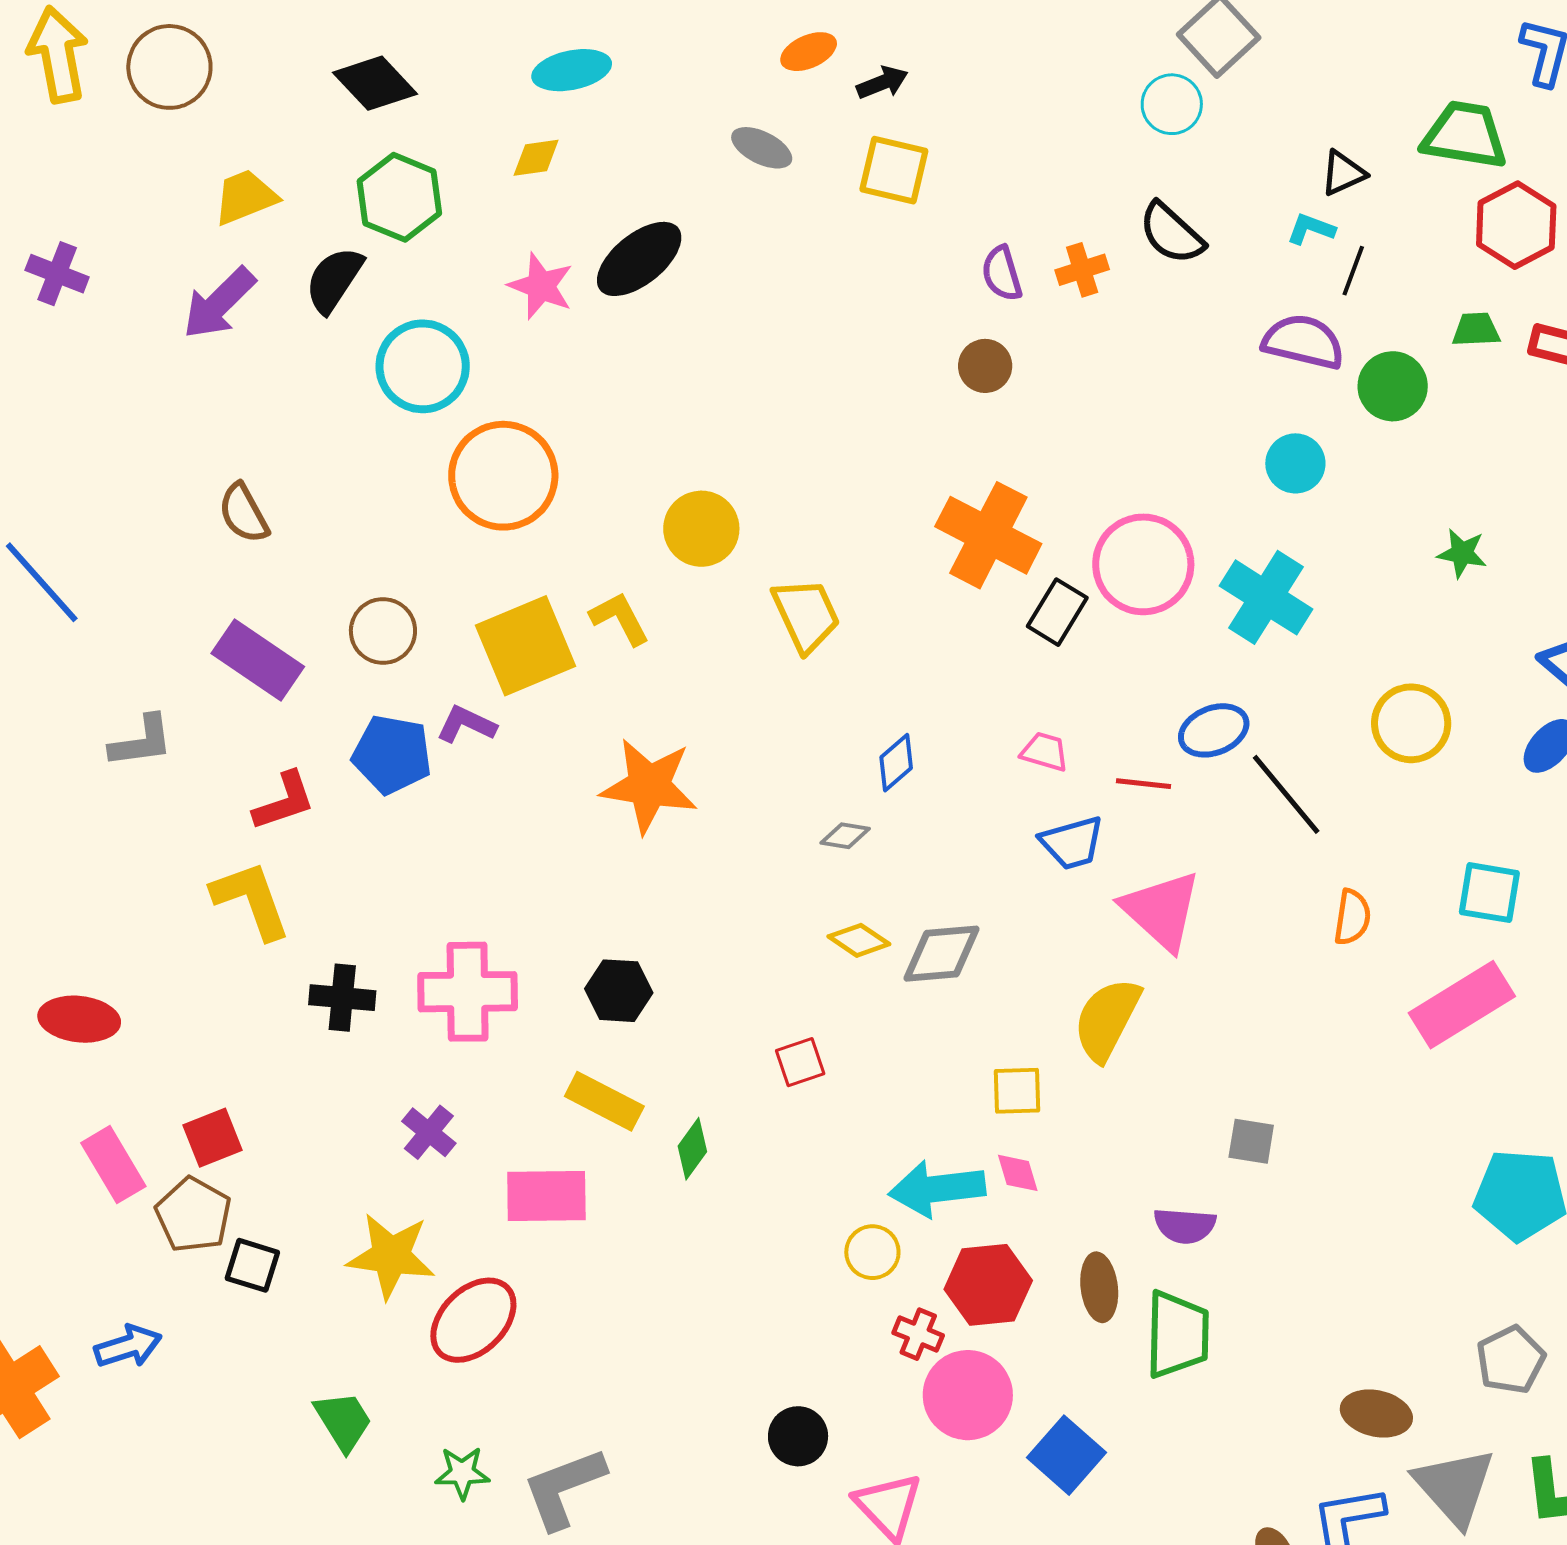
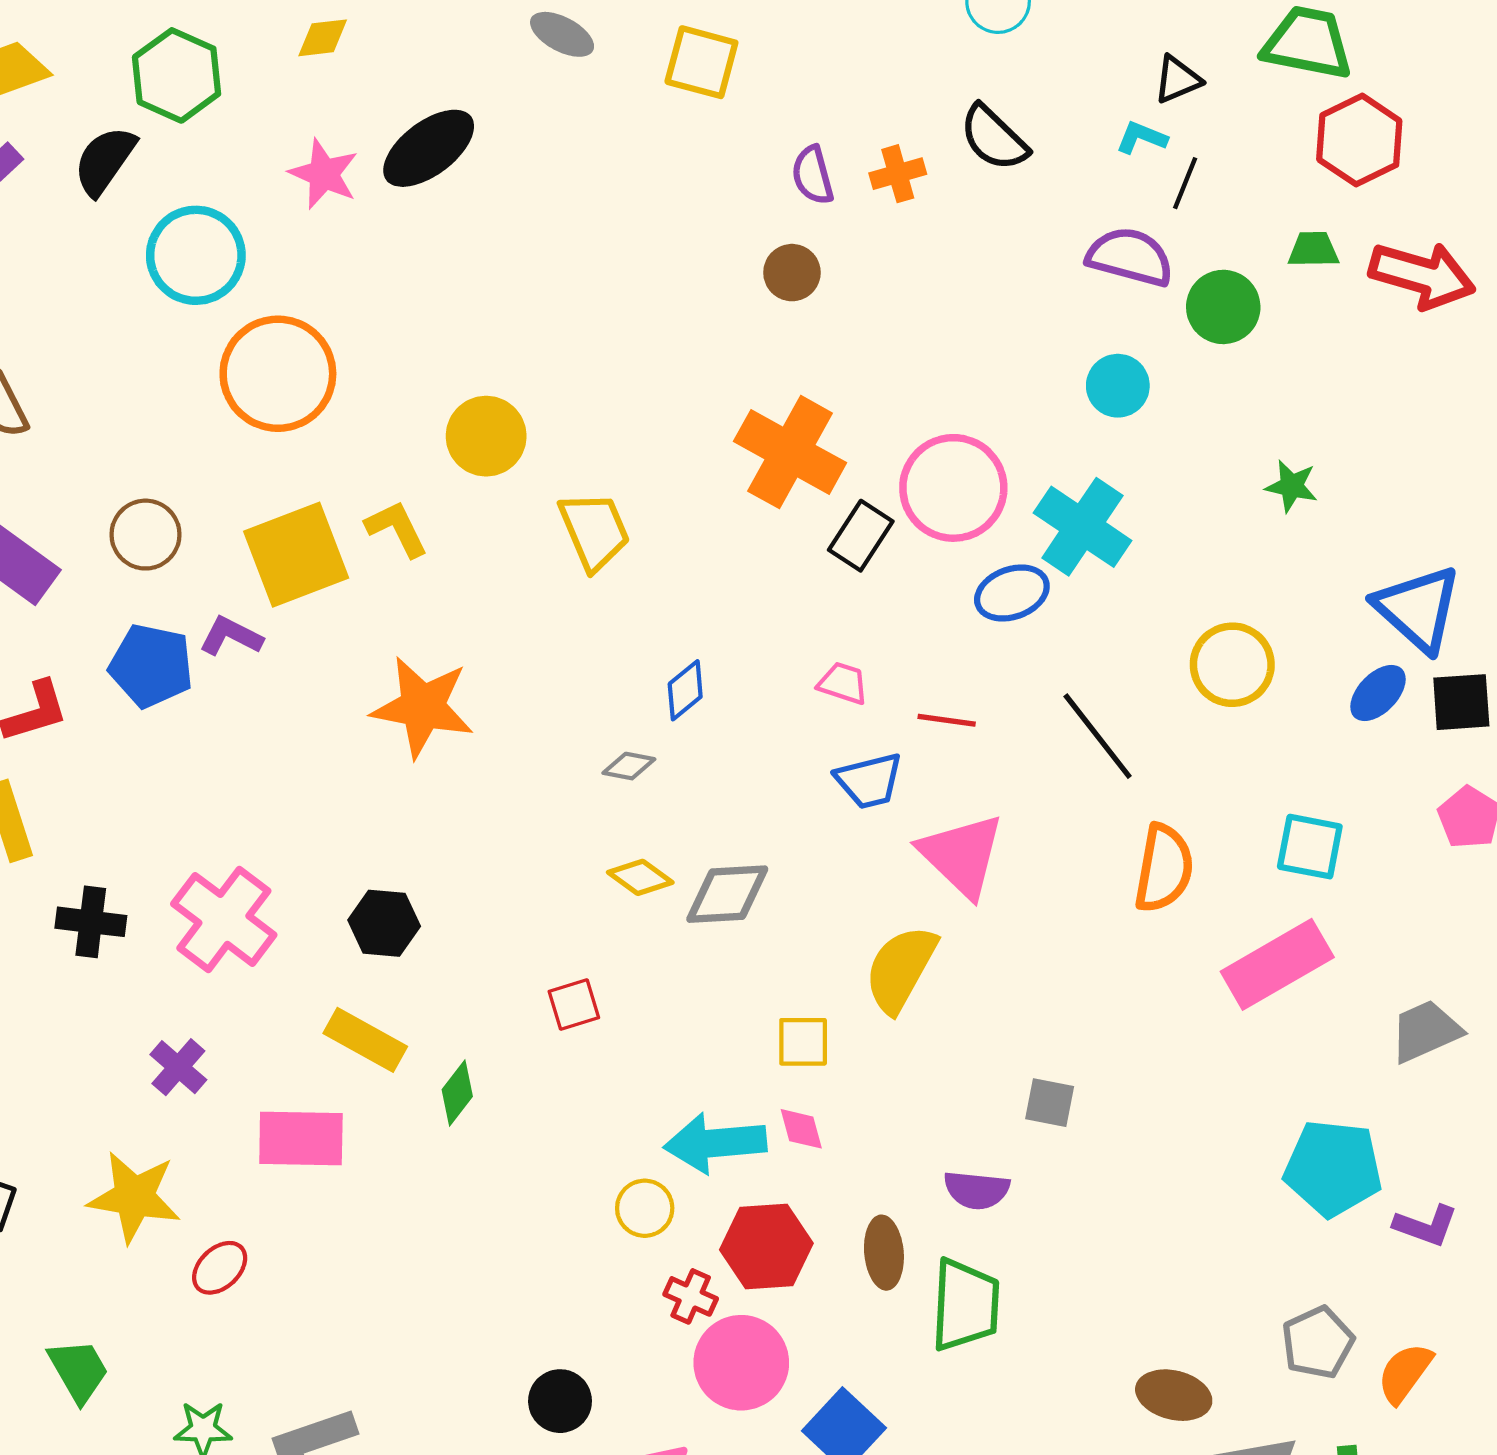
blue ellipse: (1214, 730) -> (1012, 593), moved
orange semicircle: (1352, 917) -> (1164, 868), size x1.5
pink cross: (468, 992) -> (224, 919), turned 36
red ellipse: (473, 1320) -> (220, 1268), size x0.6

